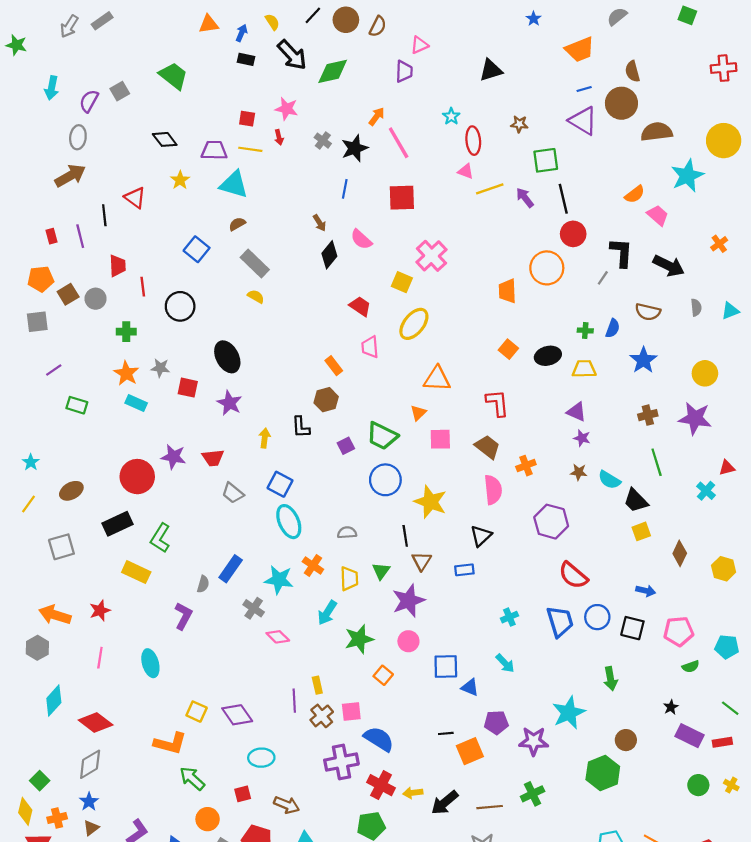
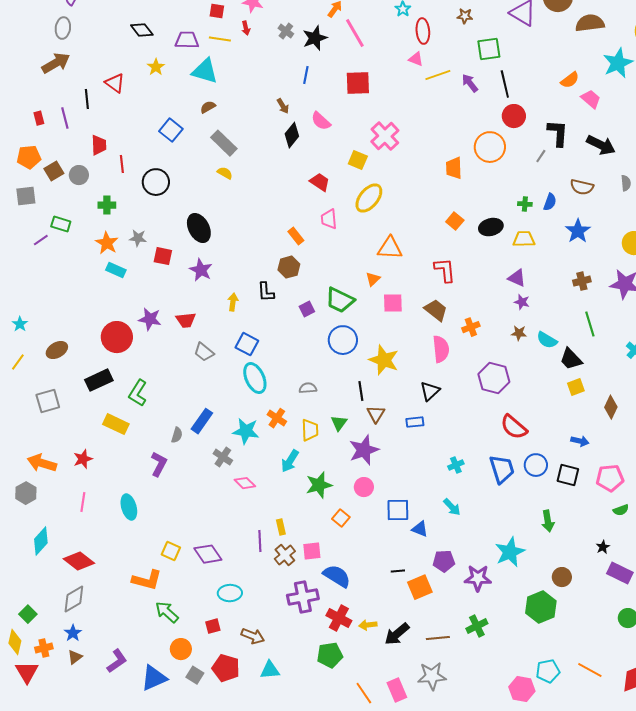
green rectangle: (77, 405) -> (61, 224), moved

